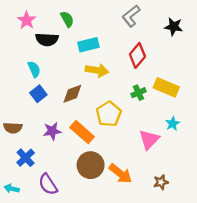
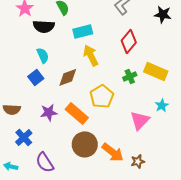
cyan semicircle: (34, 69) -> (43, 55), moved
yellow arrow: (97, 70) -> (91, 55), turned -125
brown star: (161, 182) -> (138, 161), moved

